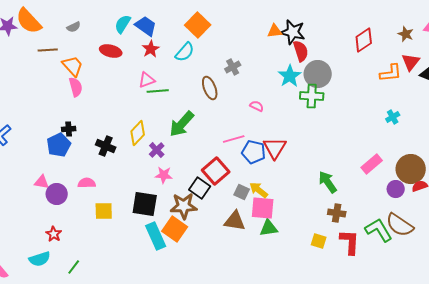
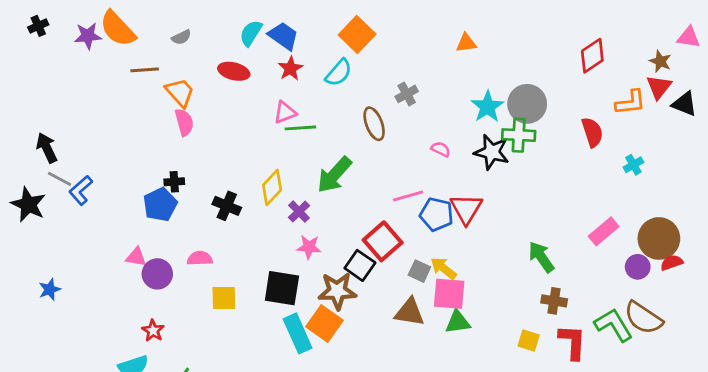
black star: (293, 32) -> (492, 152), moved
brown star: (406, 34) -> (660, 61), moved
red semicircle: (301, 51) -> (592, 132), moved

